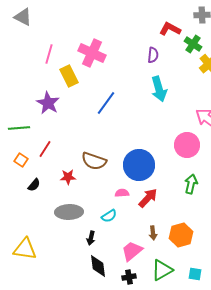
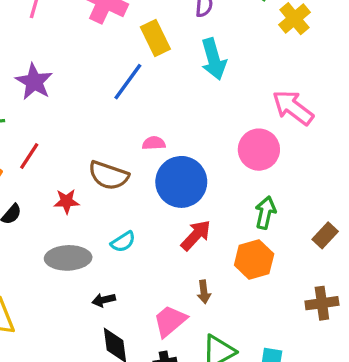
yellow rectangle: (69, 76) -> (155, 38), moved
pink semicircle: (122, 193) -> (154, 143), moved
cyan semicircle: (109, 216) -> (123, 242), moved
orange hexagon: (181, 235) -> (254, 260), moved
black arrow: (91, 238) -> (104, 300), turned 64

